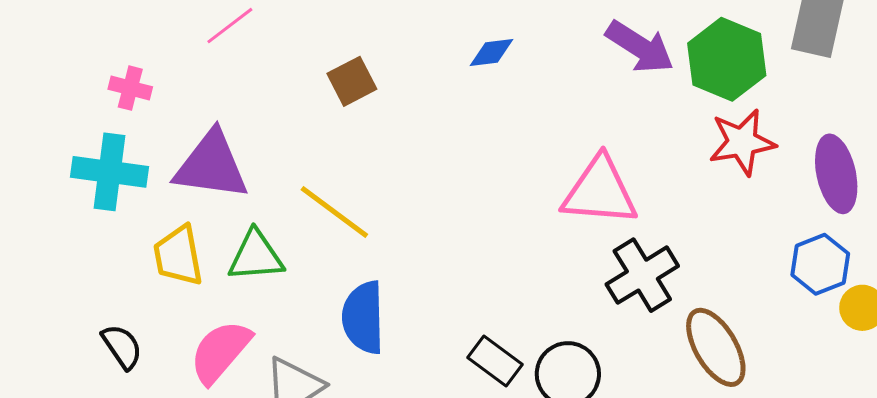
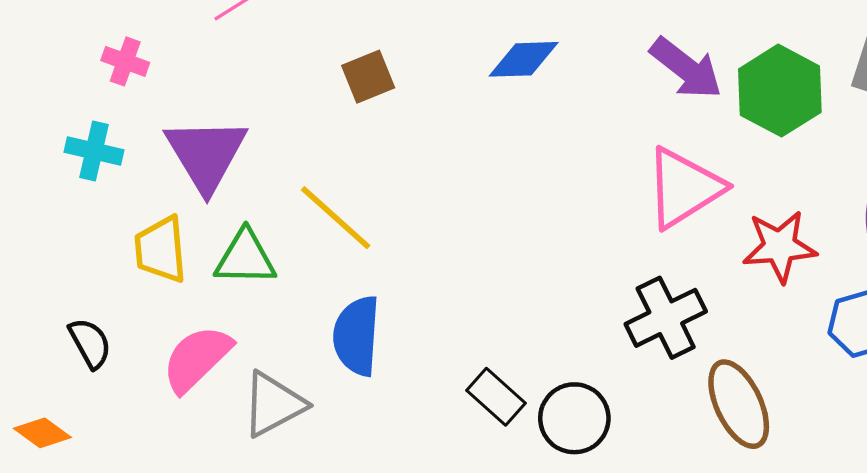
blue diamond: (492, 53) -> (524, 59), size x1.4
red star: (742, 142) -> (780, 246), moved
purple triangle: (211, 165) -> (206, 154), turned 46
cyan cross: (109, 172) -> (94, 151), size x0.7
pink triangle: (600, 191) -> (684, 188), moved, turned -42

